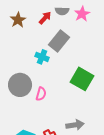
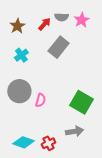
cyan cross: (42, 57) -> (21, 55), moved, turned 32
green square: (82, 79) -> (82, 102), moved

